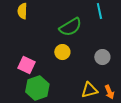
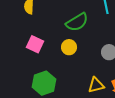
pink square: (26, 65) -> (35, 44), moved

